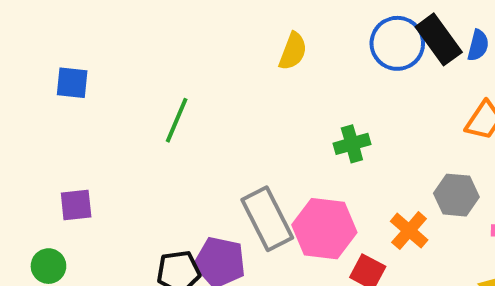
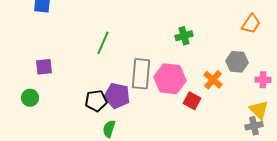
green line: (177, 120) -> (103, 43), moved
gray rectangle: (267, 219) -> (141, 74), turned 32

